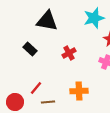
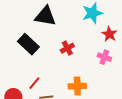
black rectangle: (30, 49) -> (28, 44), size x1.5

